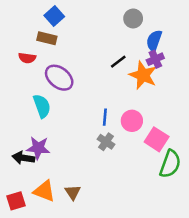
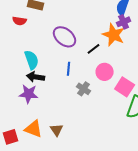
black line: (118, 62) -> (94, 49), moved
purple ellipse: (59, 78) -> (65, 37), moved
blue line: (105, 117) -> (69, 69), moved
black arrow: (23, 158) -> (36, 77), moved

